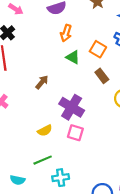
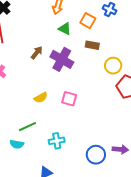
brown rectangle: (102, 76) -> (92, 45), turned -40
purple cross: (72, 107) -> (62, 59), moved
green line: (43, 160) -> (27, 127), moved

